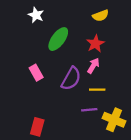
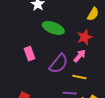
yellow semicircle: (101, 16) -> (93, 14), turned -48
green ellipse: (58, 39) -> (53, 28), turned 65

